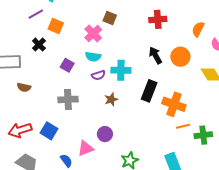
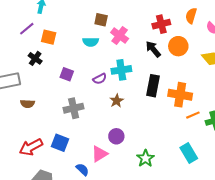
red cross: (158, 19) -> (161, 24), moved
pink cross: (93, 34) -> (120, 36), moved
cyan semicircle: (93, 57) -> (91, 42), moved

